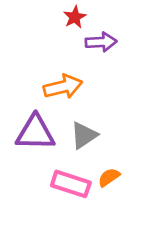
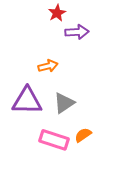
orange arrow: (63, 87) -> (48, 66), size x0.7

